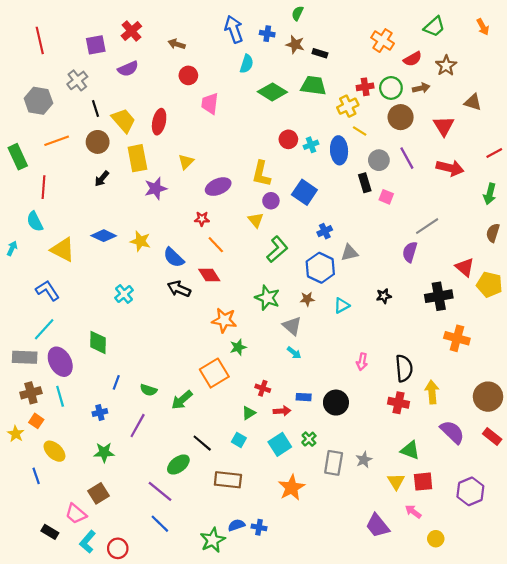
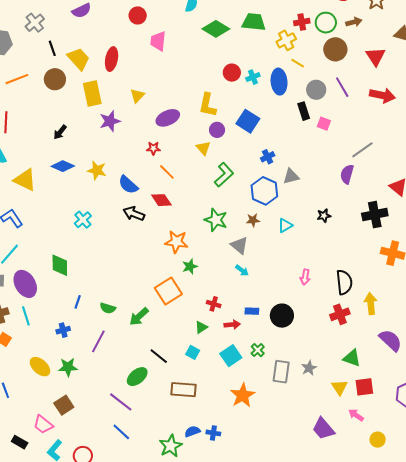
black arrow: (102, 179) -> (60, 132), moved
red cross: (398, 403) -> (340, 314), turned -30
yellow ellipse: (54, 451) -> (40, 367), moved

